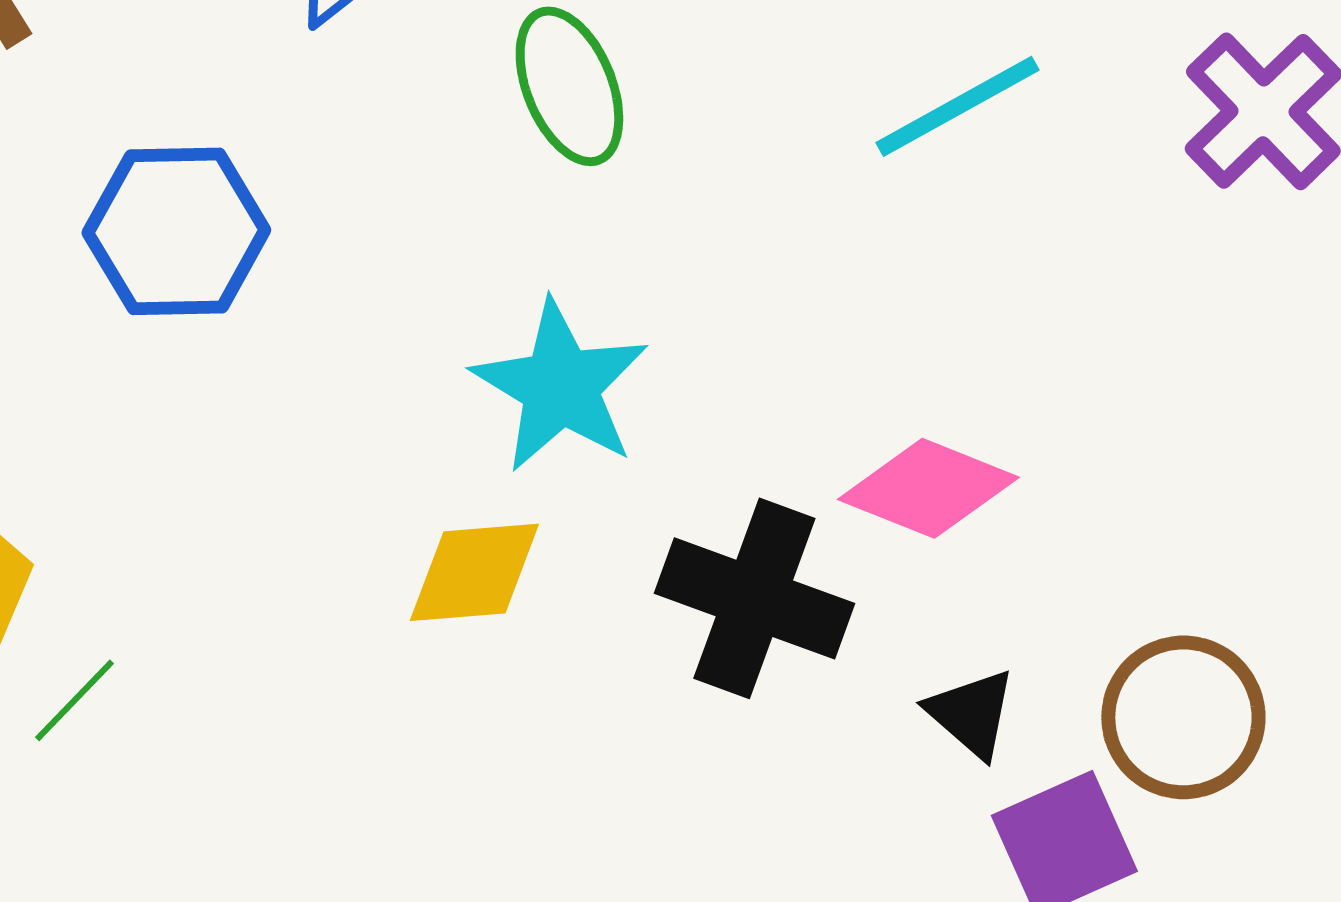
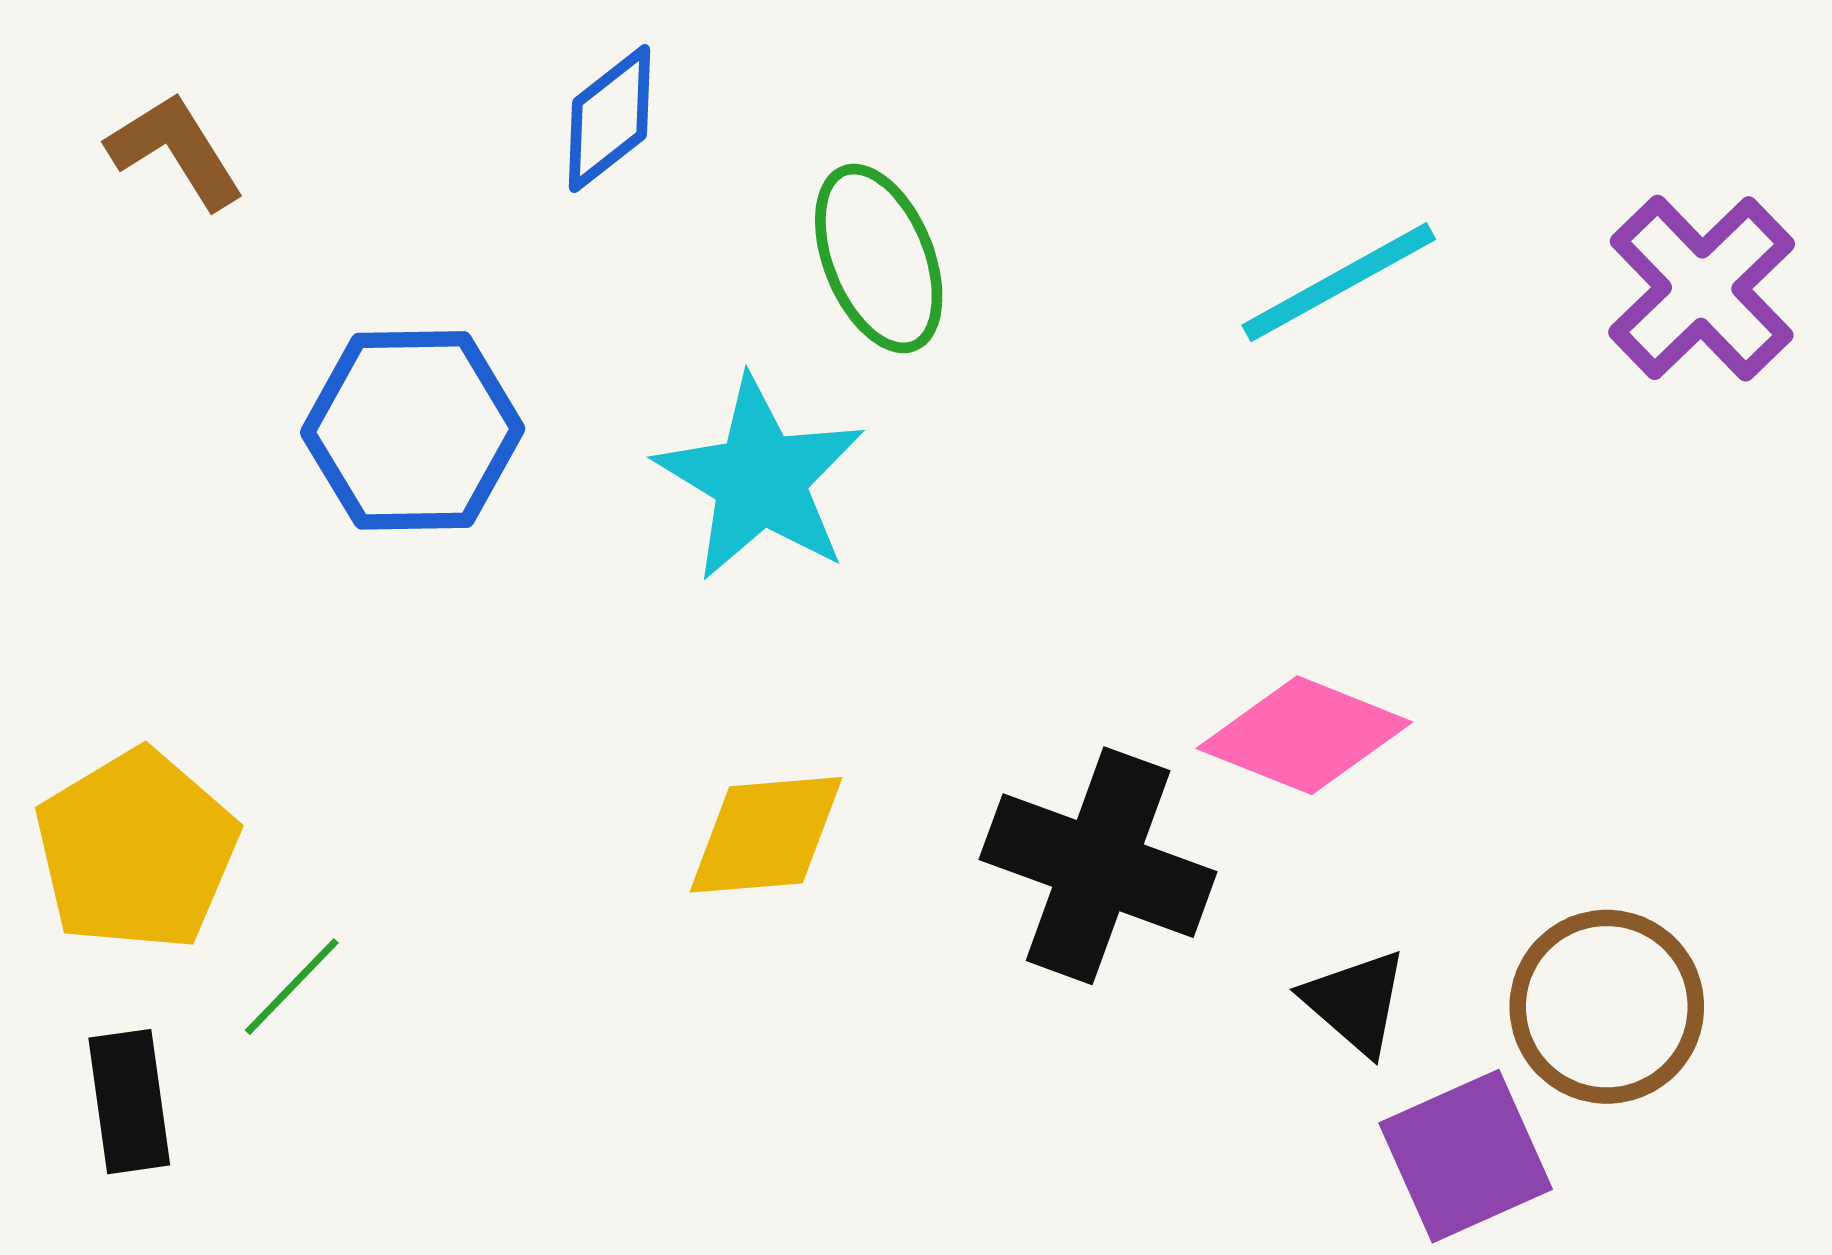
cyan star: (560, 386) -> (760, 479), moved

